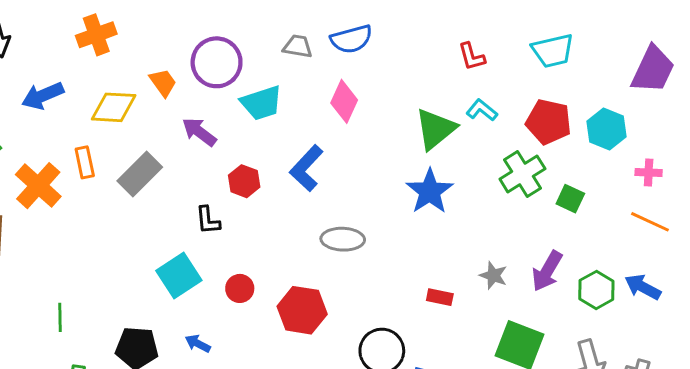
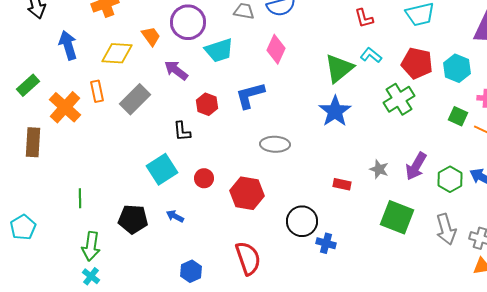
blue arrow: (43, 96) -> (68, 45), turned 96
blue L-shape: (306, 168) -> (250, 95), turned 32
green square: (570, 199) -> (458, 116), moved

